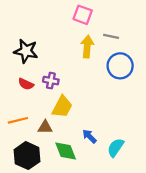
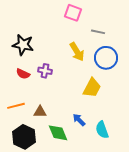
yellow arrow: (87, 47) -> (77, 52), moved, turned 144
yellow trapezoid: (62, 107) -> (92, 88), moved
cyan semicircle: (116, 148) -> (102, 130), turned -54

